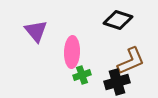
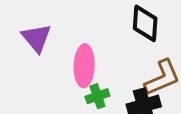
black diamond: (118, 20) -> (145, 23), turned 76

